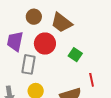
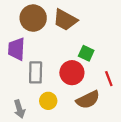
brown circle: (34, 17) -> (33, 18), size x1.5
red circle: (45, 44) -> (72, 73), moved

